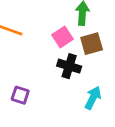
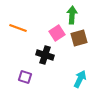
black cross: (69, 66) -> (45, 55), moved

